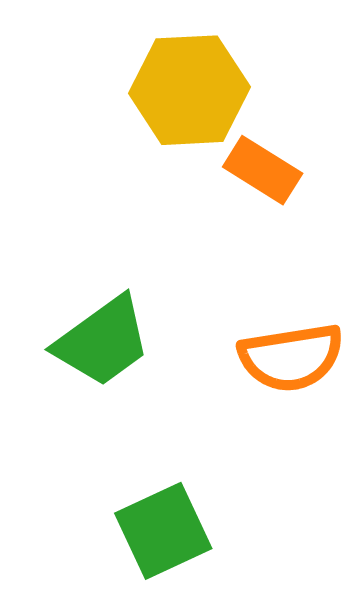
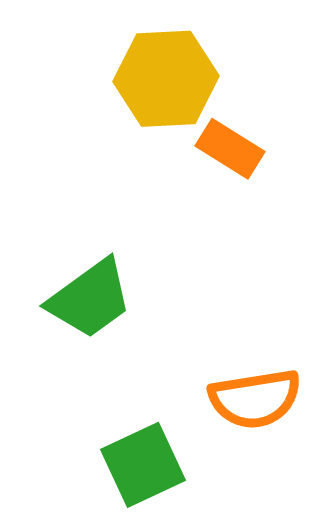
orange semicircle: (291, 357) -> (255, 399), moved

